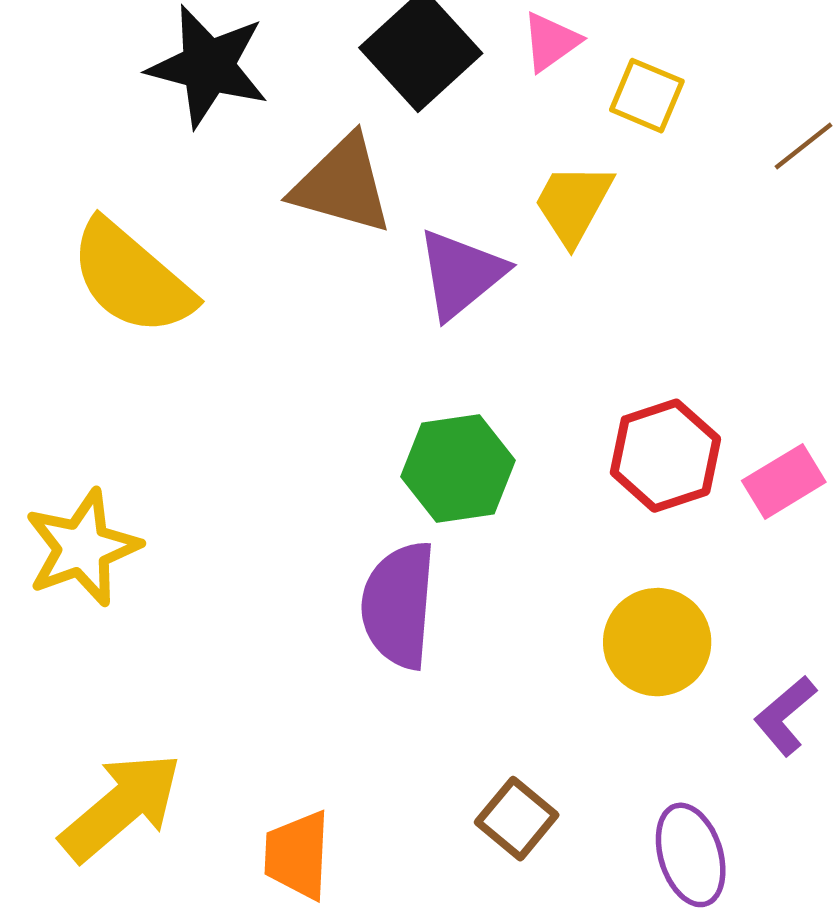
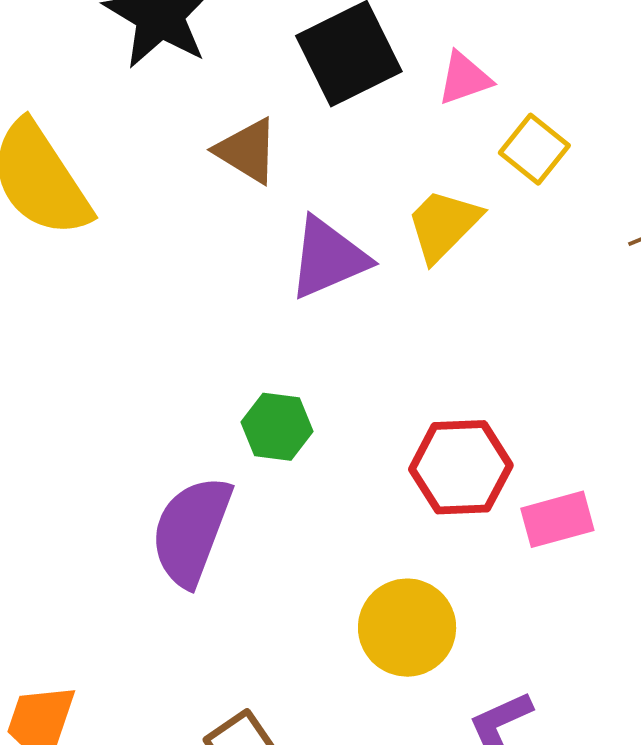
brown triangle: (342, 185) -> (247, 151), size x0.7
green hexagon: (458, 469) -> (277, 427), size x0.7

